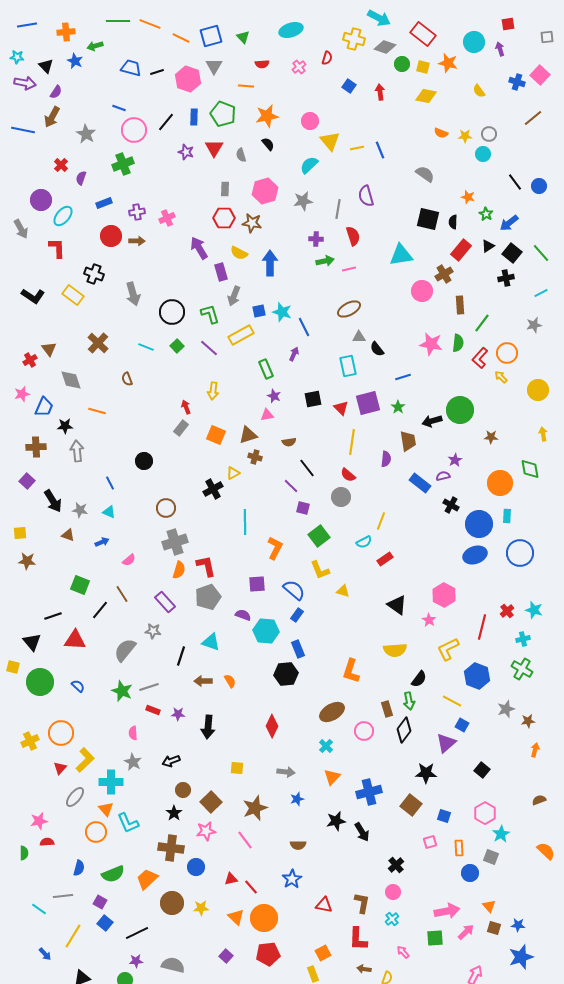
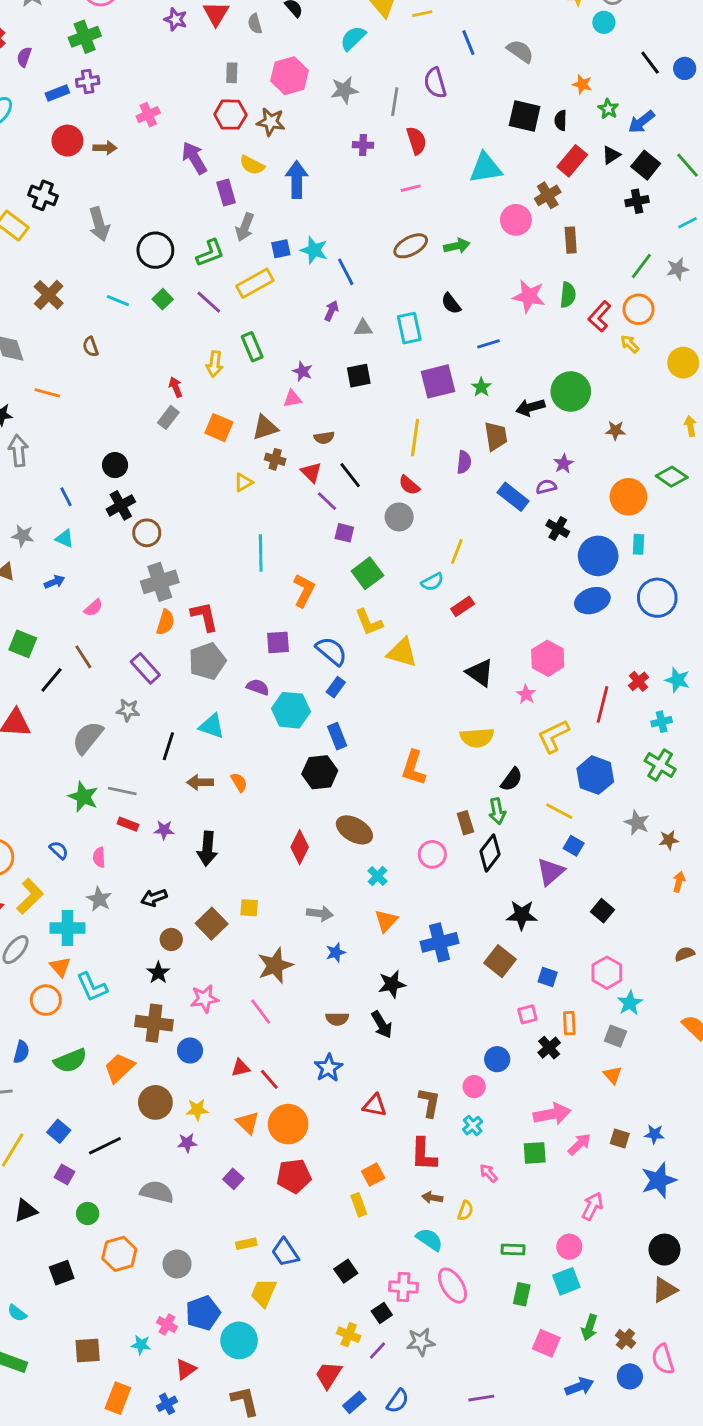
blue line: (380, 150) -> (468, 43), moved
purple cross: (137, 212) -> (88, 81), moved
green arrow: (325, 261) -> (457, 246), moved
green L-shape: (210, 314) -> (210, 253), turned 85
green line: (482, 323) -> (641, 266), moved
gray triangle: (359, 337) -> (363, 328), moved
green rectangle: (266, 369) -> (252, 347), moved
red triangle: (341, 408) -> (311, 472), moved
green diamond: (530, 469) -> (672, 477), turned -45
black cross: (213, 489) -> (121, 505), moved
yellow triangle: (343, 591) -> (402, 653), size x1.6
blue semicircle: (78, 686) -> (59, 850), moved
gray line: (149, 687) -> (122, 791), turned 30
gray star: (506, 709) -> (637, 823), turned -30
brown ellipse: (332, 712) -> (354, 830), moved, turned 60
brown square: (211, 802) -> (212, 924), moved
black arrow: (362, 832) -> (382, 1025), moved
black cross: (396, 865) -> (549, 1048), moved
blue circle: (470, 873) -> (497, 1059), moved
purple square: (100, 902) -> (65, 1175), moved
orange triangle: (489, 906) -> (613, 1075), moved
purple star: (136, 961) -> (187, 1143), moved

